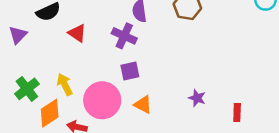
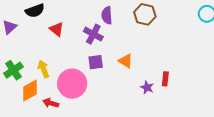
orange triangle: (143, 105) -> (126, 61), moved
red rectangle: (237, 112) -> (165, 79), moved

